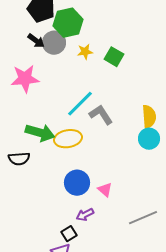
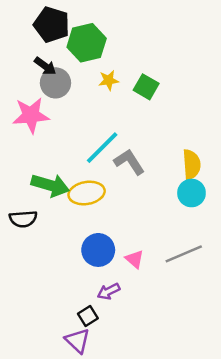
gray circle: (54, 43) -> (55, 83), moved
gray line: (143, 218) -> (184, 254), moved

